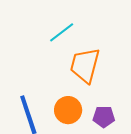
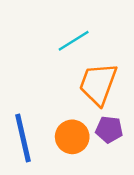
purple pentagon: (104, 117) -> (109, 130), moved

